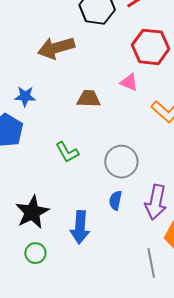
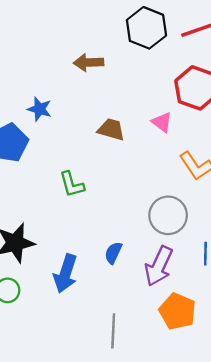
brown arrow: (56, 48) -> (88, 62), size x0.7
gray circle: (121, 162) -> (168, 215), moved
gray line: (151, 263) -> (113, 331), moved

